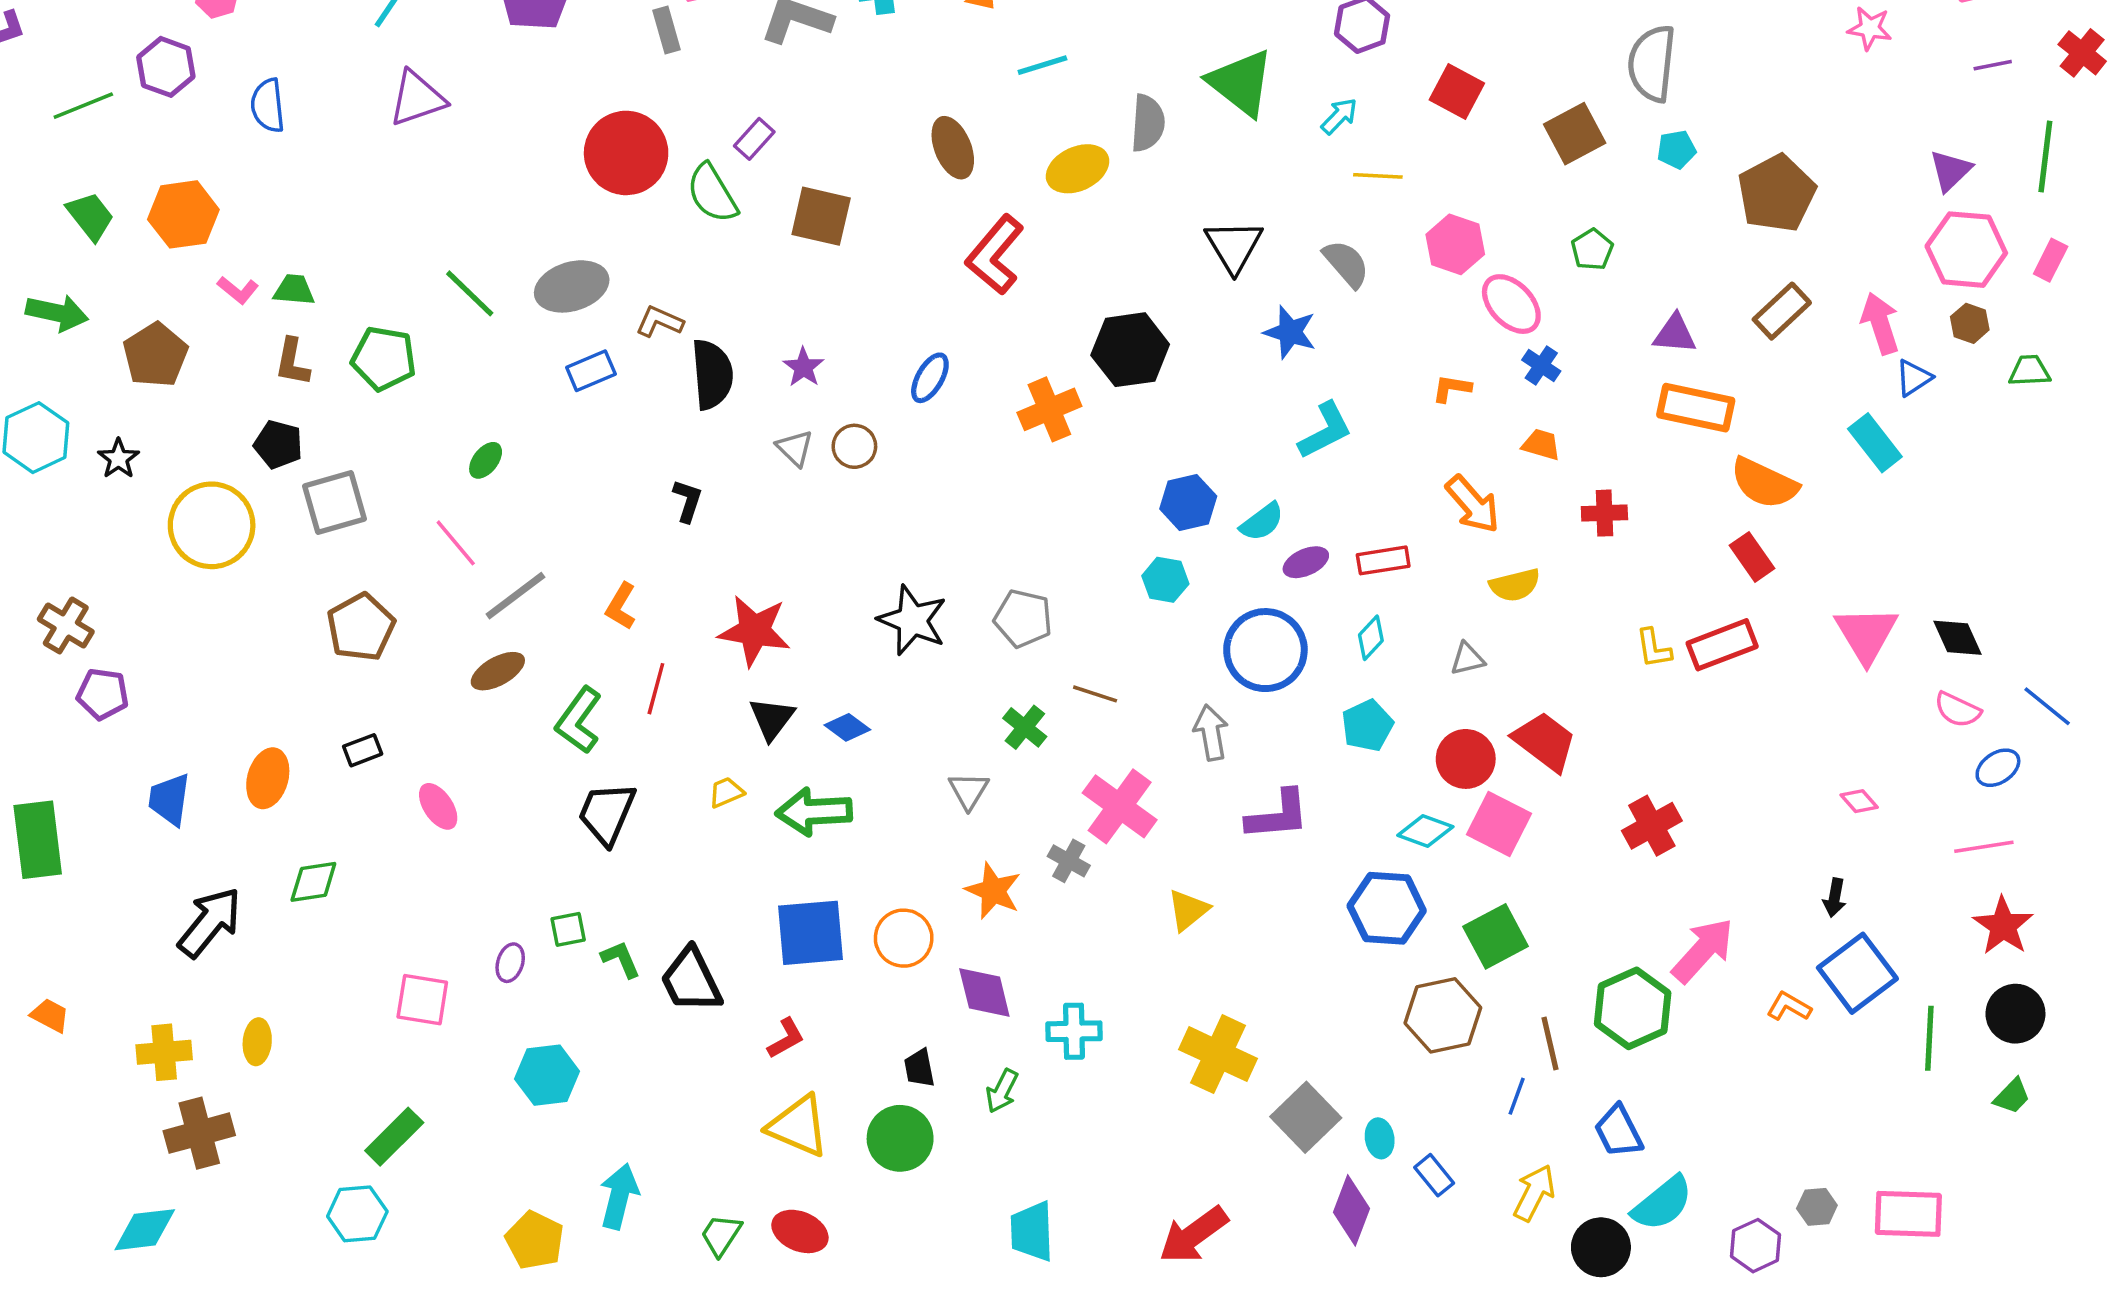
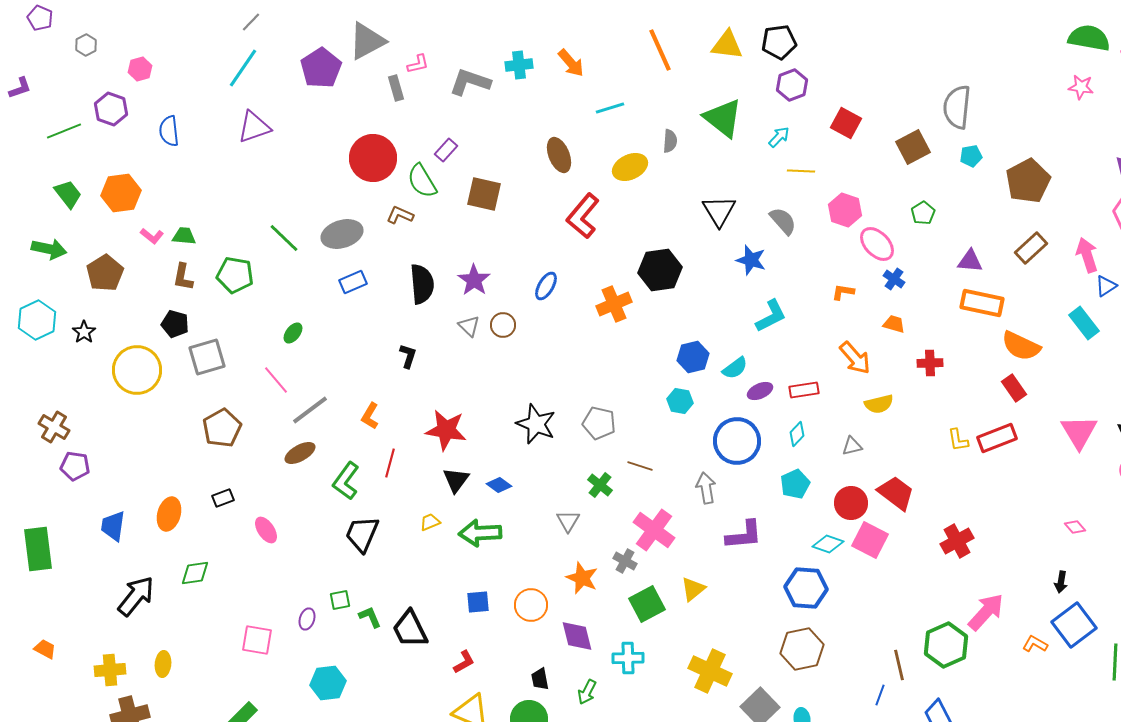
gray semicircle: (1148, 123) -> (670, 141), size x0.7
brown L-shape: (659, 322) -> (400, 215), moved
purple star: (803, 367) -> (474, 280), size x1.4
blue square: (811, 933) -> (478, 602), size x0.6
green square: (1496, 936) -> (647, 604), moved
brown hexagon: (1443, 1015) -> (802, 649), moved

